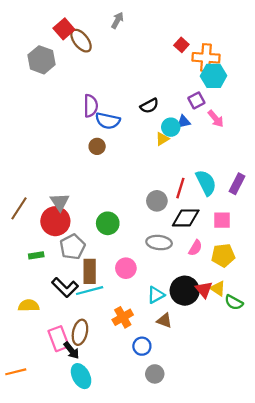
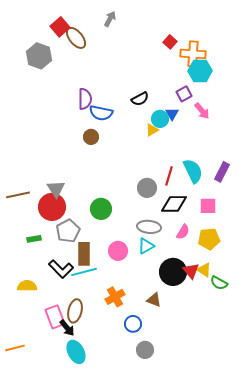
blue triangle: (184, 122) -> (172, 114), turned -48
brown line: (19, 208) -> (18, 195), turned 45
cyan triangle: (156, 295) -> (146, 246), moved

